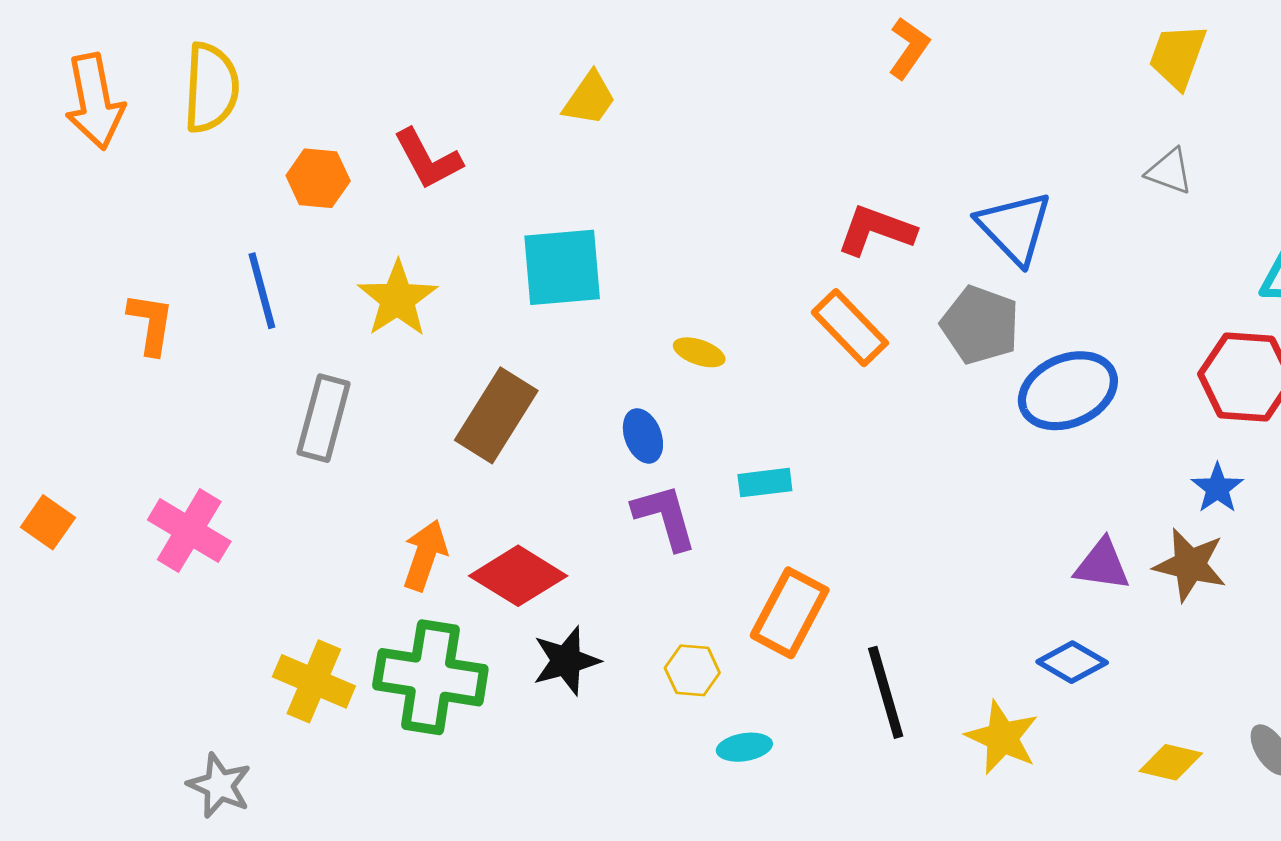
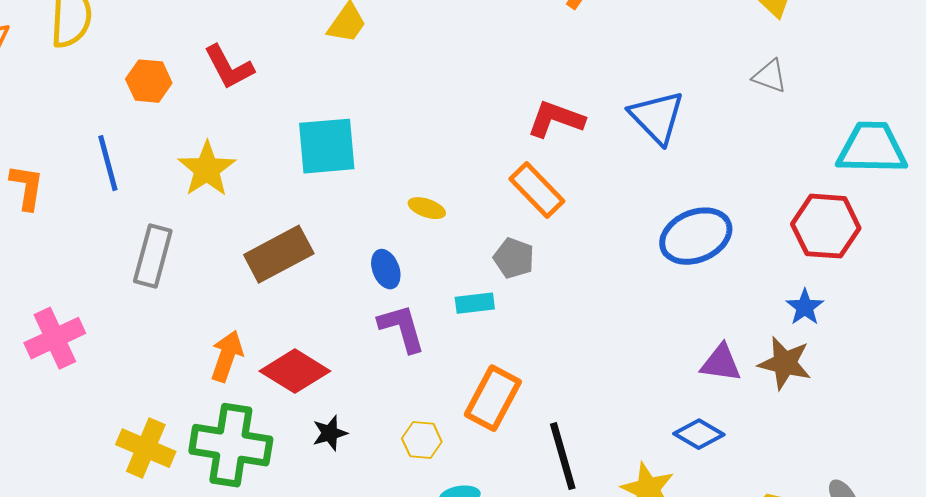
gray pentagon: (980, 325) -> (514, 258), moved, size x0.7
brown rectangle: (496, 415) -> (279, 254), turned 30
pink cross: (189, 531) -> (55, 338), turned 34
black star: (566, 661) -> (330, 433), size x0.7

